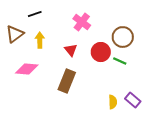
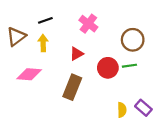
black line: (35, 14) -> (45, 20), moved
red triangle: (71, 50) -> (77, 54), turned 40
red circle: (101, 52) -> (108, 68), moved
green line: (120, 61) -> (129, 66), turned -32

